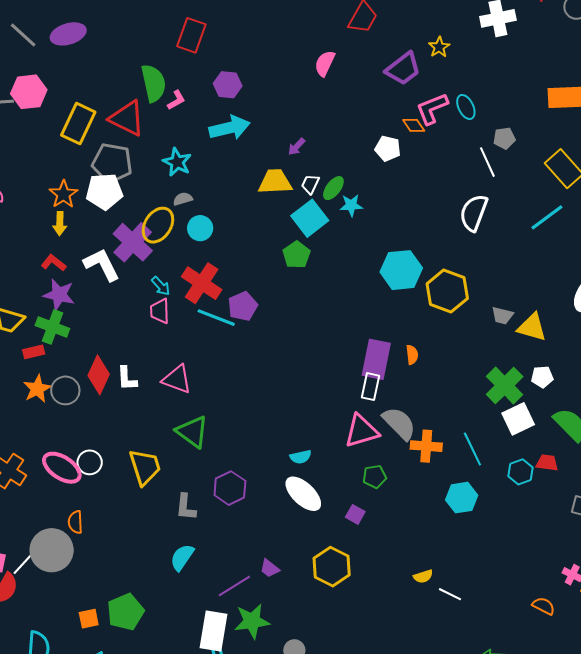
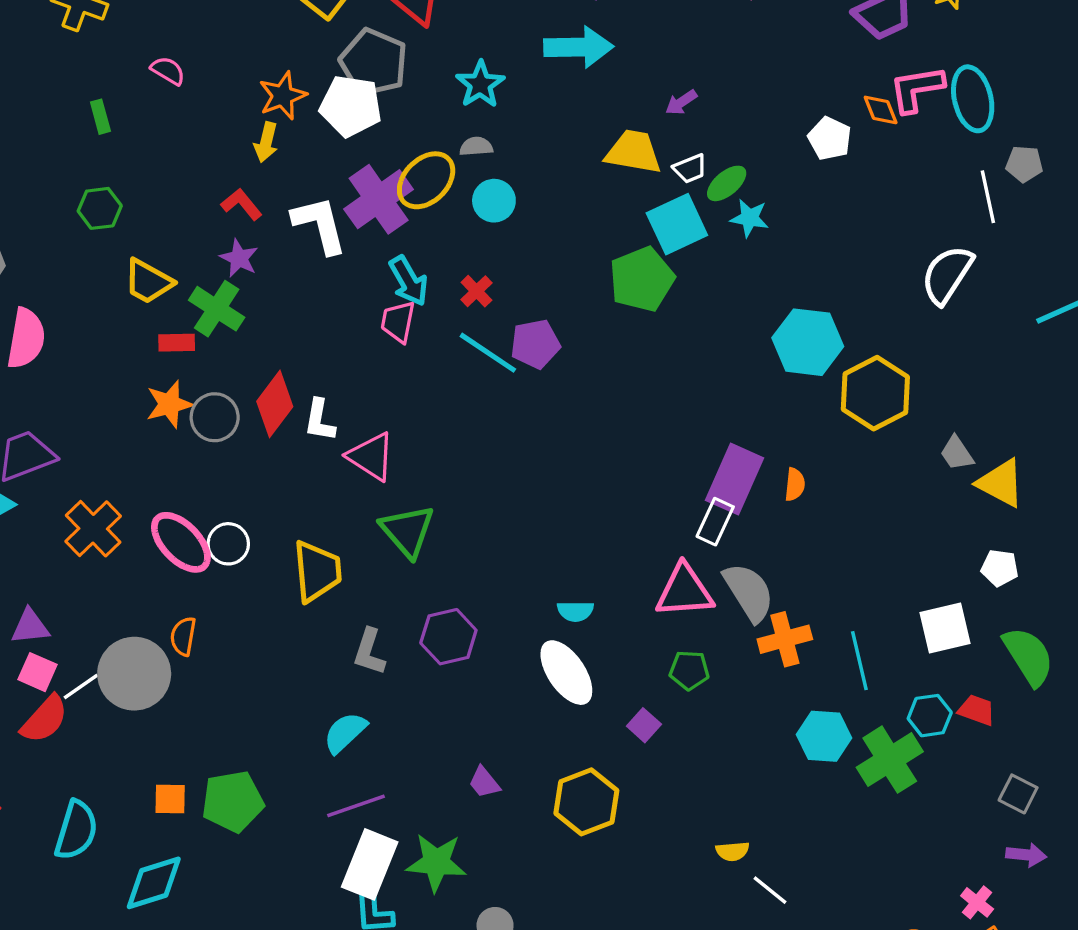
cyan ellipse: (466, 107) -> (973, 99), size x1.5
white trapezoid: (310, 184) -> (690, 169), turned -150
green pentagon: (296, 255) -> (642, 279), size x1.4
red cross: (202, 283) -> (476, 291), size x0.5
cyan arrow: (161, 286) -> (409, 281), size x1.4
purple star: (59, 295) -> (239, 258), size x0.7
gray trapezoid: (502, 316) -> (957, 453), turned 30
pink triangle: (177, 379) -> (371, 456), moved
green cross: (505, 386) -> (890, 760), moved
orange cross: (426, 446) -> (785, 639), turned -32
purple line: (234, 586) -> (356, 806), moved

